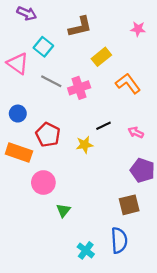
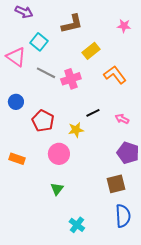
orange rectangle: (19, 152) -> (17, 159), moved, size x0.7
pink circle: (43, 183) -> (59, 154), moved
blue semicircle: (119, 240) -> (123, 216), moved

